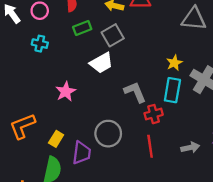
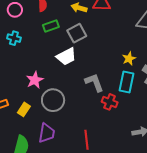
red cross: (154, 114) -> (110, 102), turned 35
gray circle: (108, 134) -> (53, 100), moved
yellow rectangle: (56, 139) -> (24, 109), moved
red line: (150, 146) -> (87, 140), moved

